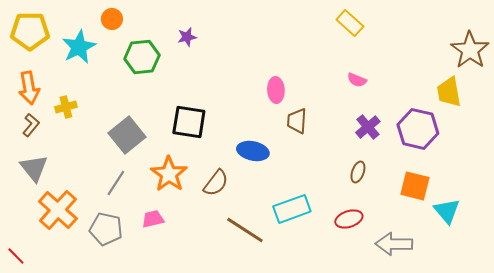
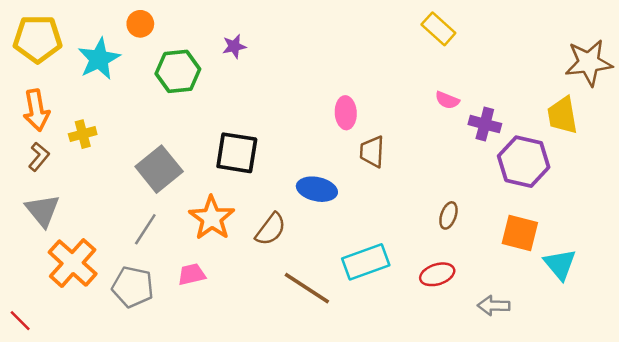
brown star: (470, 50) -> (589, 63), turned 30
purple cross: (368, 127) -> (485, 124), moved, turned -35
gray arrow: (394, 244) -> (494, 306), size x0.7

